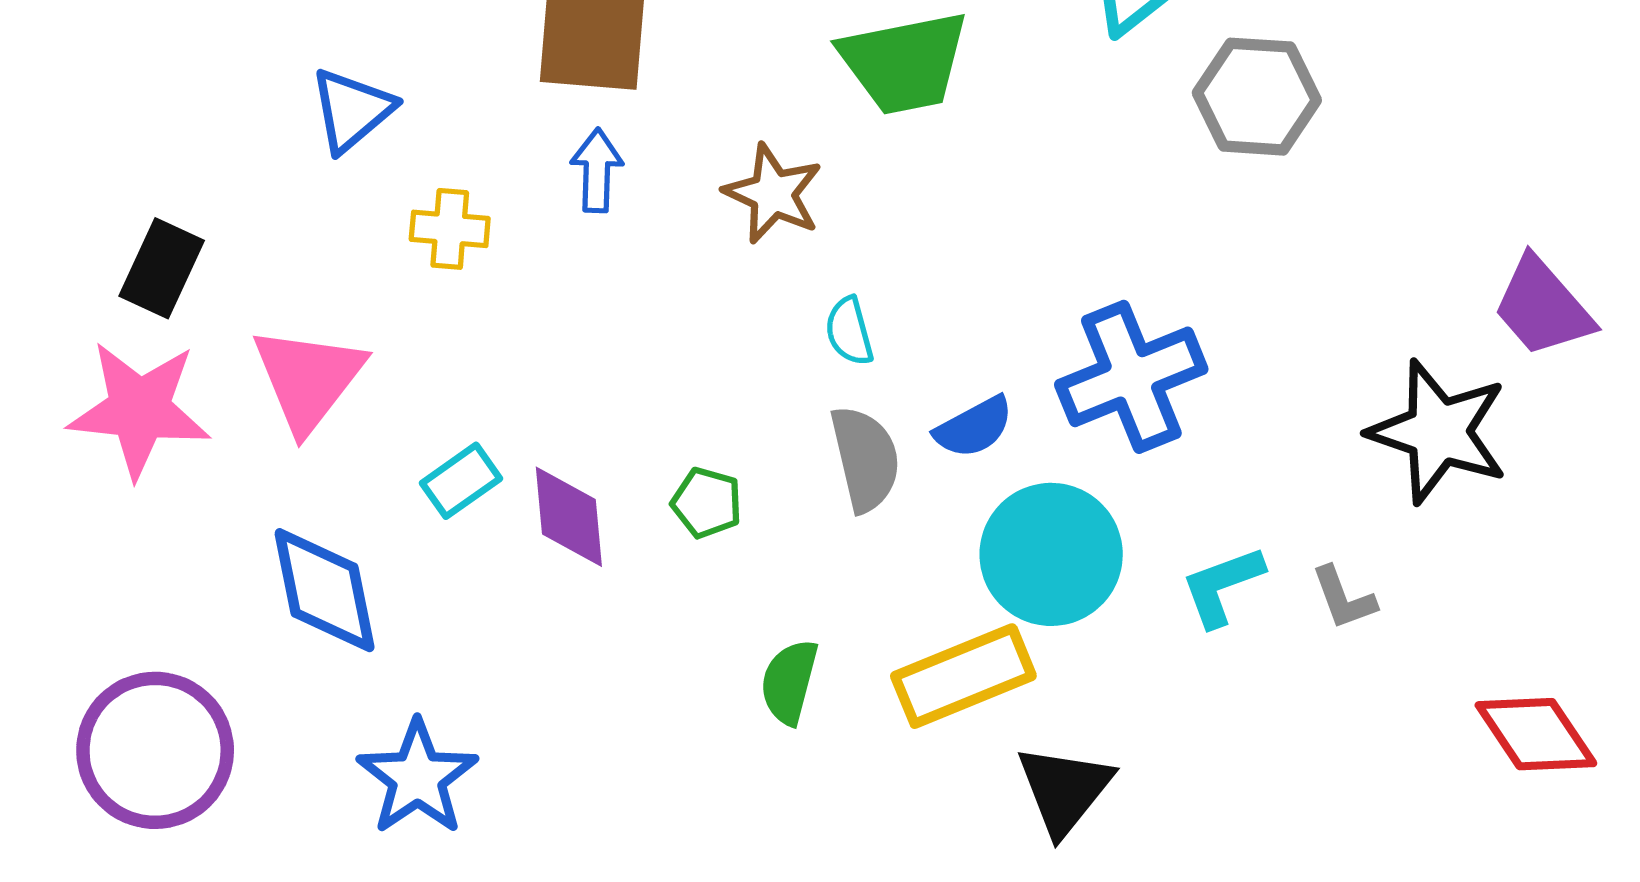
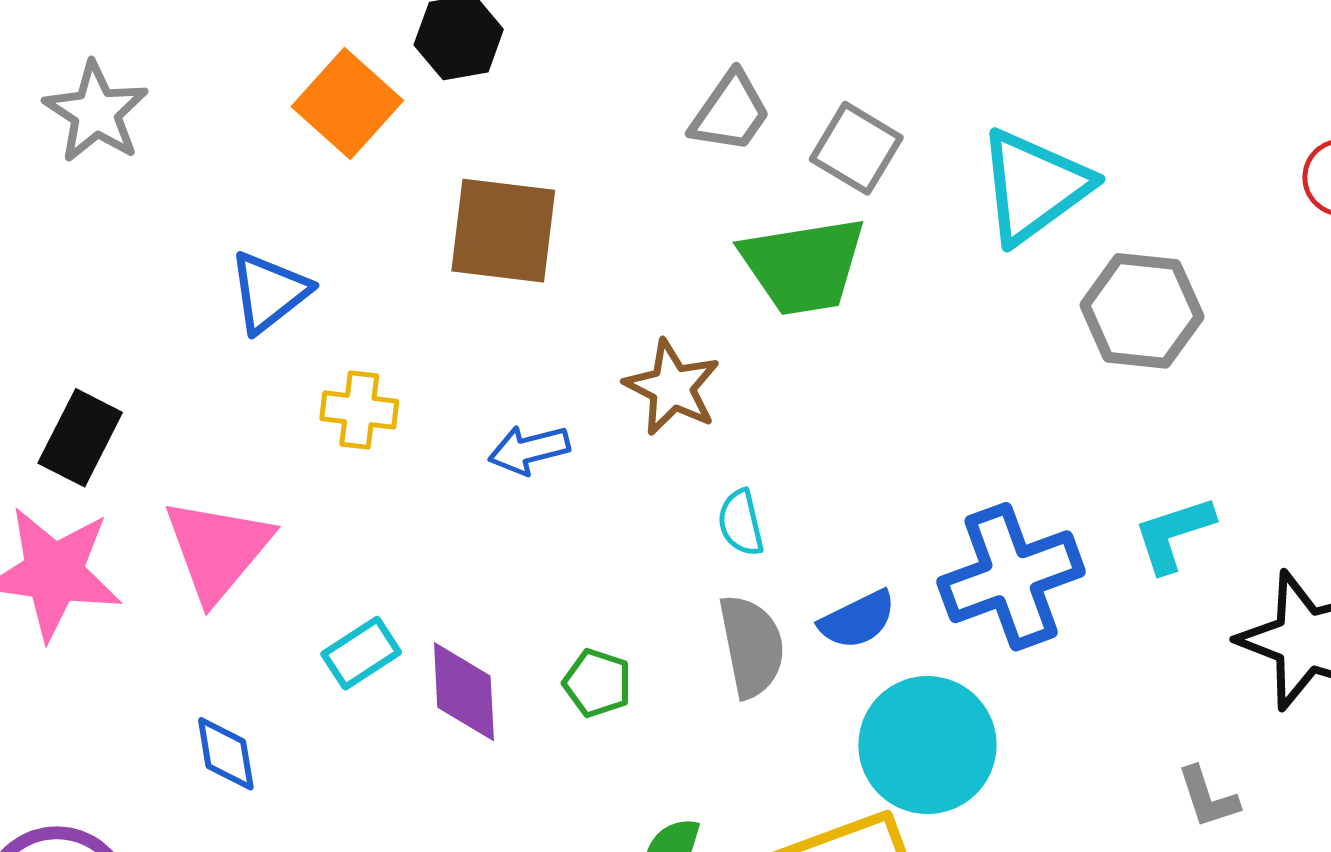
blue arrow: (597, 170) -> (529, 450), moved, turned -108
cyan L-shape: (1222, 586) -> (1174, 534), moved
blue diamond: (325, 590) -> (226, 754), size x0.6

